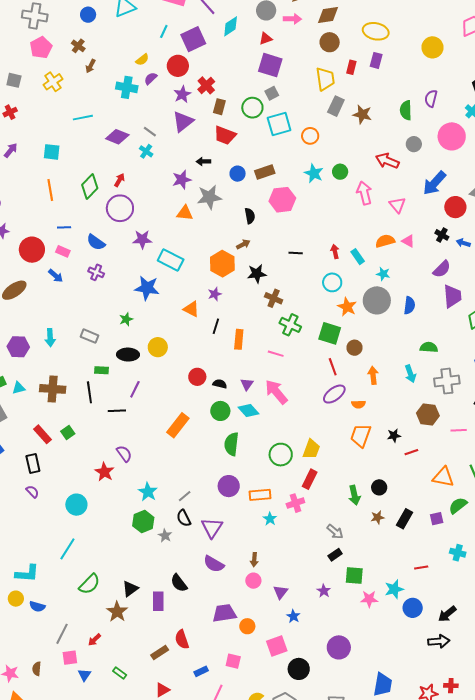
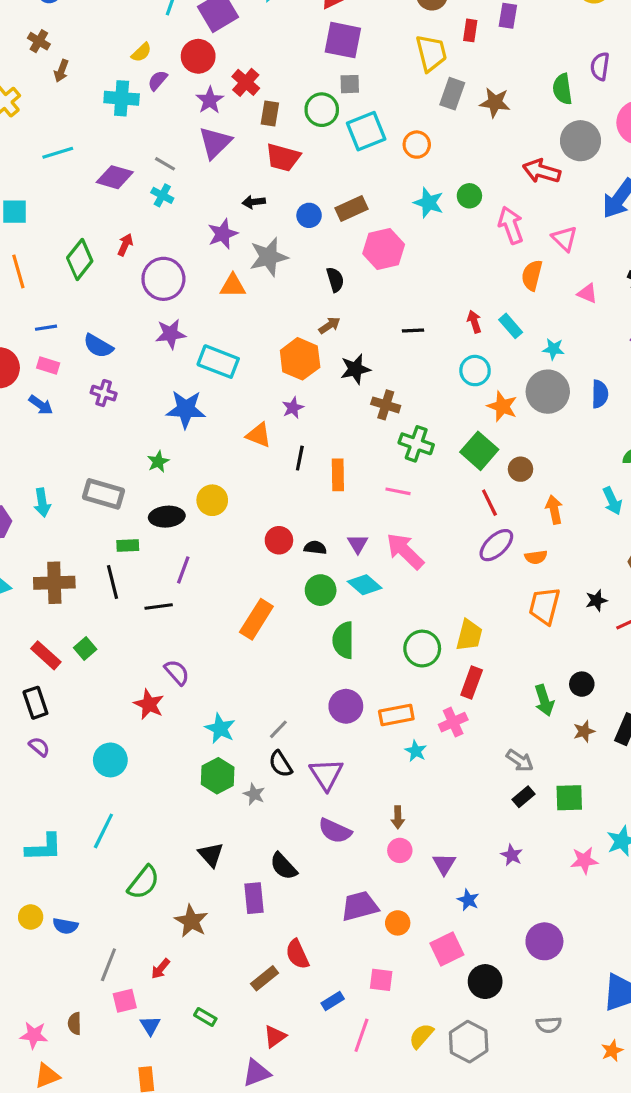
gray square: (272, 93) -> (350, 84), turned 32
gray circle: (414, 144) -> (580, 141), size x1.6
purple circle: (120, 208) -> (163, 279), moved
orange semicircle: (385, 241) -> (532, 275), moved, turned -54
green square: (330, 333) -> (479, 451), turned 30
gray rectangle: (89, 336) -> (103, 494), size x1.4
cyan L-shape: (27, 573) -> (44, 848), moved
green square: (354, 576) -> (569, 798), moved
black triangle: (130, 589) -> (211, 855), moved, turned -30

